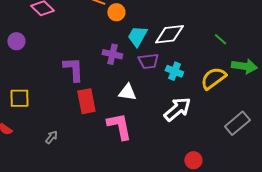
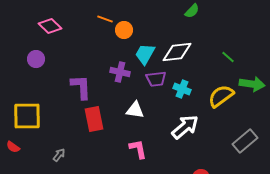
purple circle: (16, 41) -> (36, 59), moved
yellow square: (19, 98) -> (27, 116), size x1.4
pink L-shape: (119, 126) -> (138, 149), moved, size x0.7

